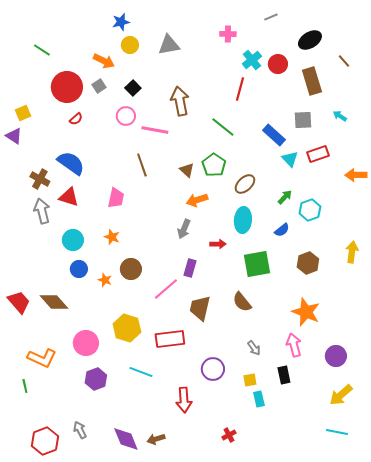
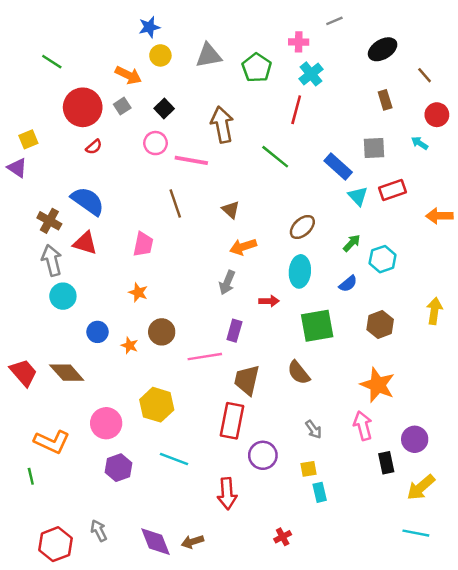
pink cross: (228, 34) -> (299, 42), moved
red circle: (278, 64) -> (437, 115), moved
brown rectangle: (312, 81) -> (385, 100), size x0.6
green pentagon: (214, 165) -> (257, 68), moved
cyan circle: (73, 240) -> (63, 296), moved
pink line: (166, 289) -> (205, 357), turned 32
red rectangle: (170, 339) -> (232, 421), moved, turned -72
black rectangle: (284, 375) -> (386, 463), moved

